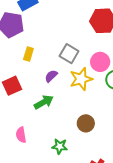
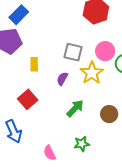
green arrow: (44, 102) -> (75, 108), moved
pink semicircle: (21, 135) -> (50, 153), moved
green star: (60, 146) -> (82, 144), moved

